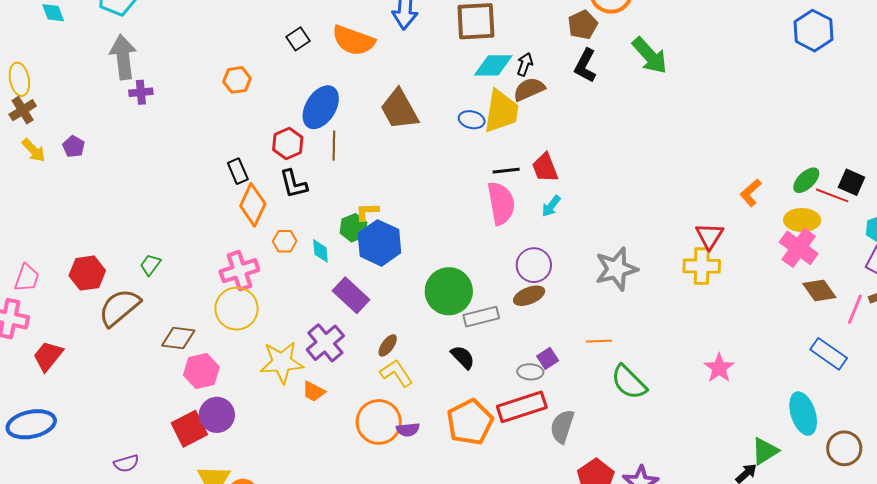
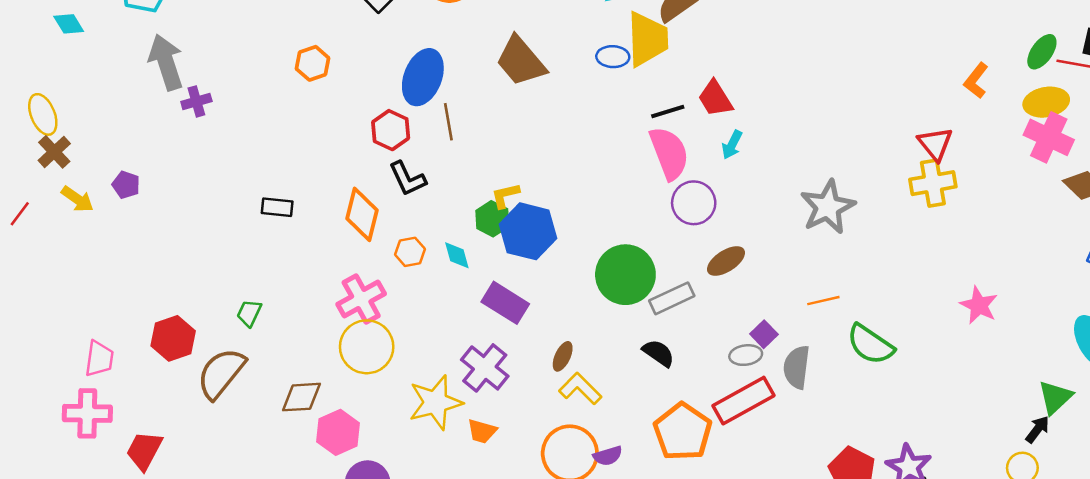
black rectangle: (238, 171) -> (277, 207), moved, turned -50
purple circle: (534, 265) -> (694, 203), moved
gray semicircle: (562, 426) -> (797, 367), moved

